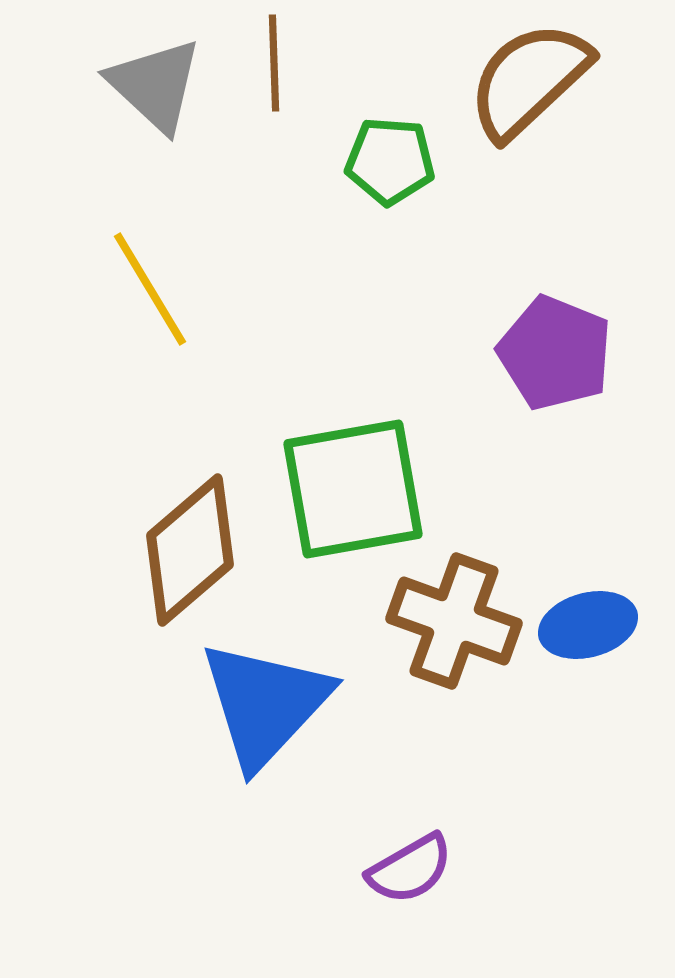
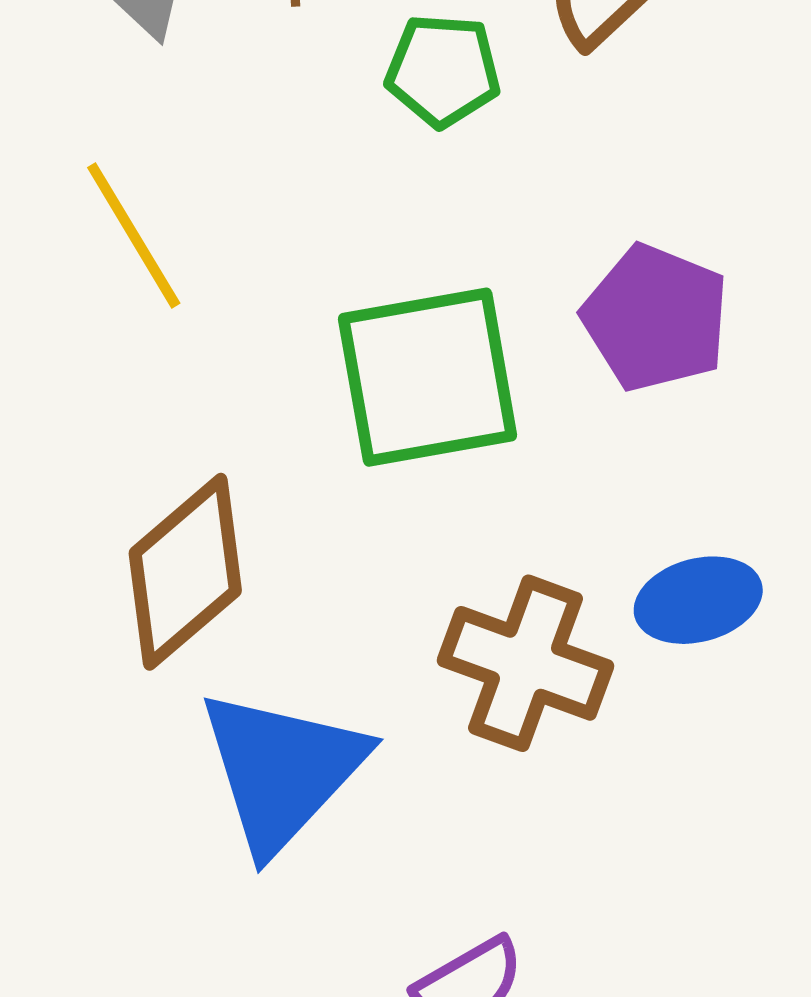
green square: (353, 489) -> (428, 377), moved
blue ellipse: (588, 625) -> (698, 600), moved

